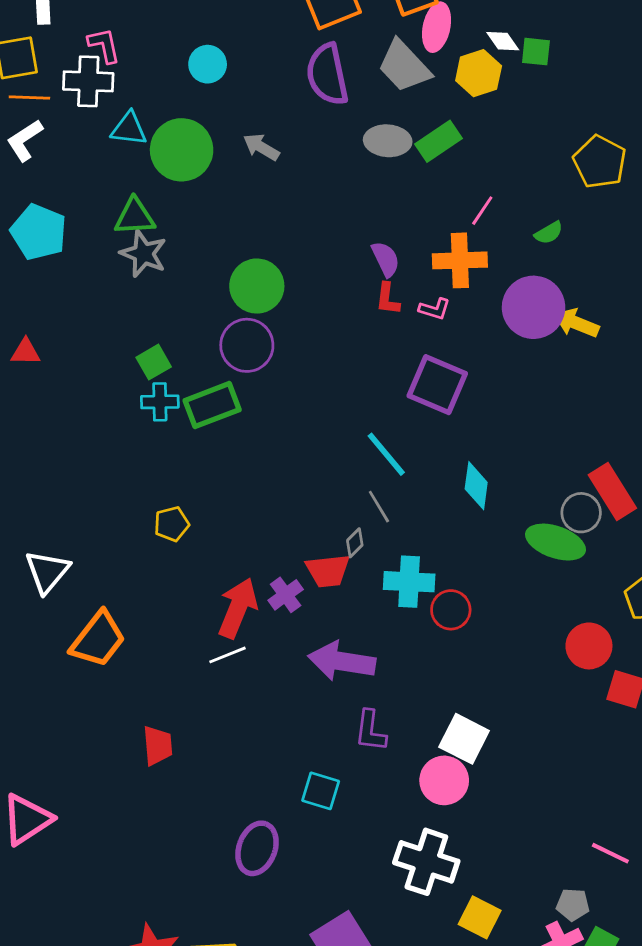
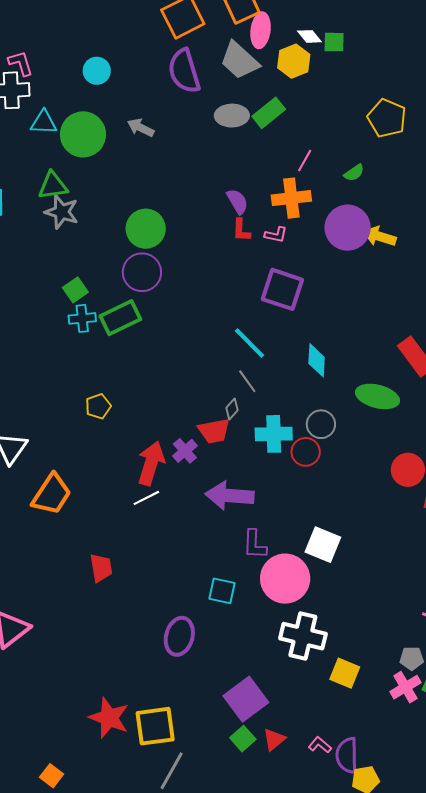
gray circle: (581, 513) -> (321, 424), moved
pink circle: (444, 780) -> (285, 579), moved, size x1.4

